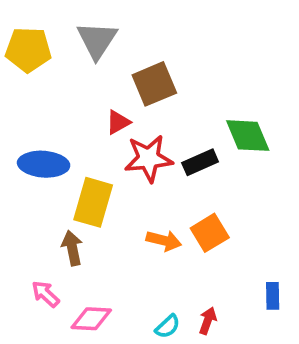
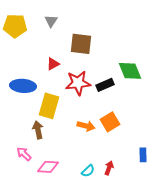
gray triangle: (97, 40) -> (51, 21), size x0.6
brown square: (154, 84) -> (81, 44), turned 30
red triangle: (118, 122) -> (53, 64), moved

